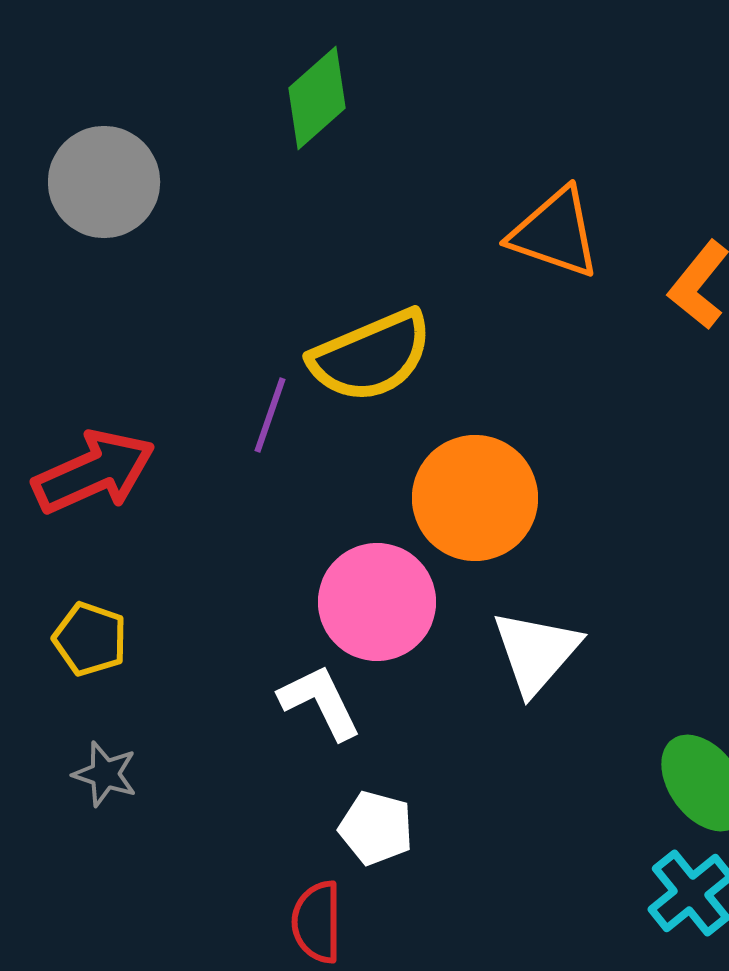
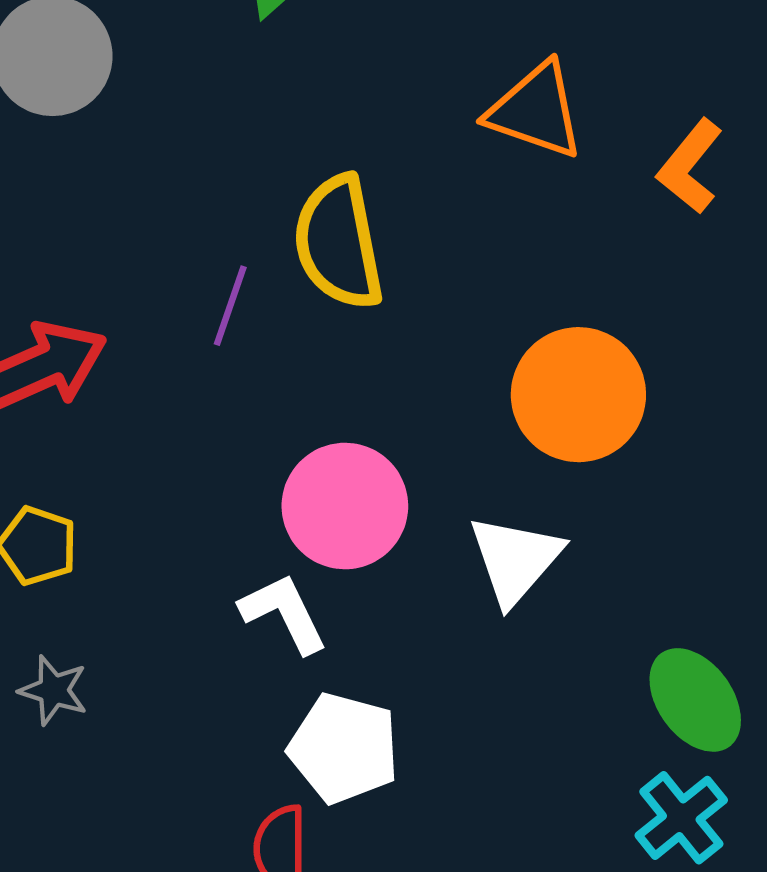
yellow semicircle: (371, 356) -> (338, 242), turned 102
orange circle: (475, 498) -> (578, 395), moved
white pentagon: (376, 828) -> (344, 748), size x1.4

